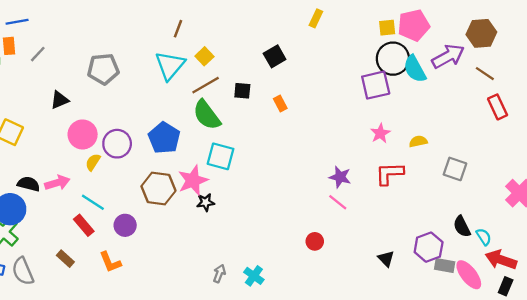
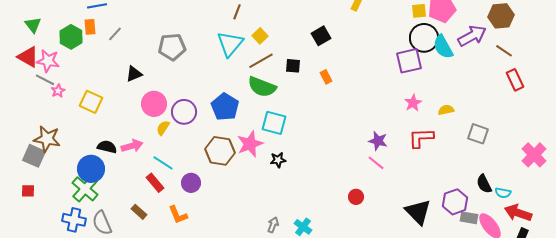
green semicircle: (207, 115) -> (262, 87), turned -32
black star: (206, 202) -> (278, 160), moved
cyan semicircle: (484, 237) -> (503, 193), turned 133
black triangle: (386, 259) -> (418, 212), size x1.8

